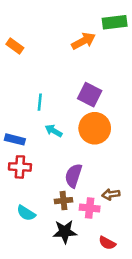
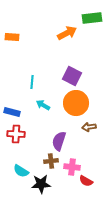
orange rectangle: (15, 46) -> (12, 37), turned -32
brown arrow: (111, 194) -> (89, 127), moved
black star: (65, 232) -> (41, 184), moved
red semicircle: (107, 243) -> (86, 181), moved

